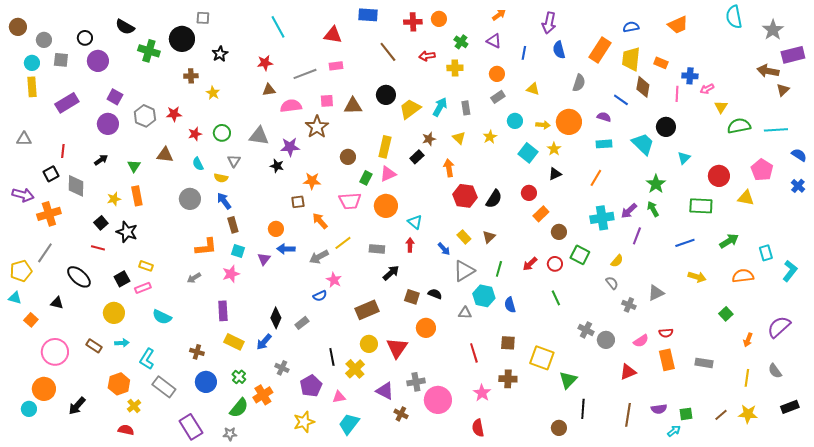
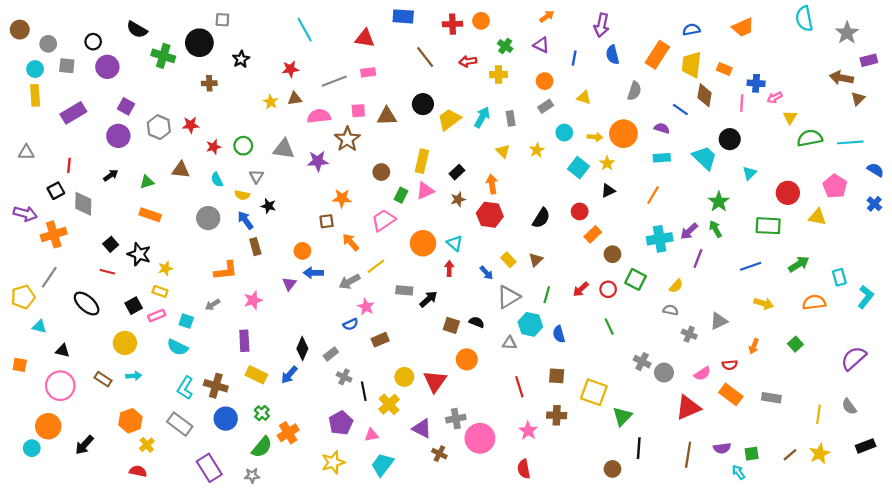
purple rectangle: (793, 55) -> (869, 60), size x0.7
yellow star: (213, 93) -> (271, 102), moved
brown star: (429, 139) -> (458, 199), moved
green triangle: (134, 166) -> (147, 182), turned 40
black star: (277, 166) -> (268, 206), moved
orange rectangle: (137, 196) -> (150, 215), turned -60
red hexagon: (465, 196) -> (490, 215), moved
yellow star: (114, 199) -> (165, 268), moved
pink trapezoid: (350, 201) -> (383, 220), turned 150
orange circle: (386, 206) -> (423, 243), moved
gray rectangle: (377, 249) -> (404, 290), moved
cyan square: (238, 251) -> (186, 321), moved
gray semicircle: (612, 283) -> (671, 310), turned -40
cyan triangle: (15, 298) -> (39, 327), moved
black triangle: (57, 303) -> (62, 351), moved
brown rectangle: (367, 310) -> (380, 340), moved, size x0.7
orange square: (31, 320) -> (20, 365), moved, turned -32
orange arrow: (748, 340) -> (754, 346), moved
brown cross: (197, 352) -> (216, 386), size x1.5
cyan L-shape: (147, 359) -> (185, 388), moved
orange rectangle: (667, 360) -> (731, 394), turned -40
gray cross: (282, 368) -> (344, 377), moved
red triangle: (628, 372) -> (688, 408), size x1.4
yellow star: (748, 414) -> (820, 454), turned -30
cyan arrow: (674, 431) -> (738, 472), turned -88

